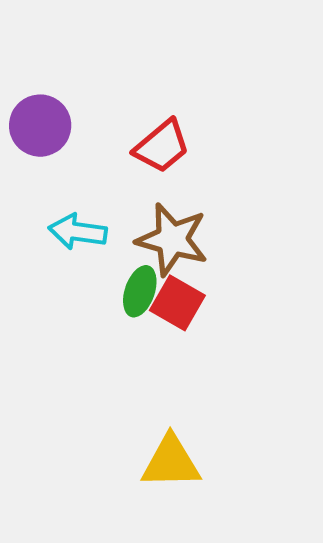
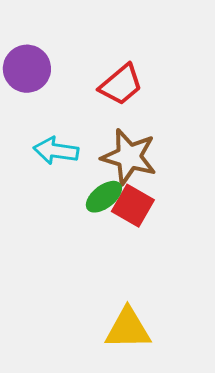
green ellipse: (140, 291) -> (104, 197), turned 33

